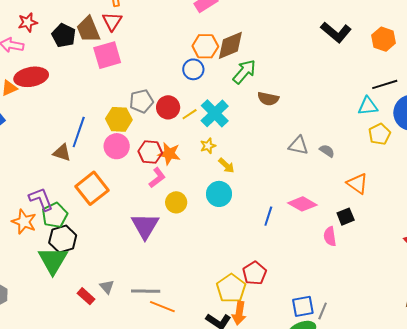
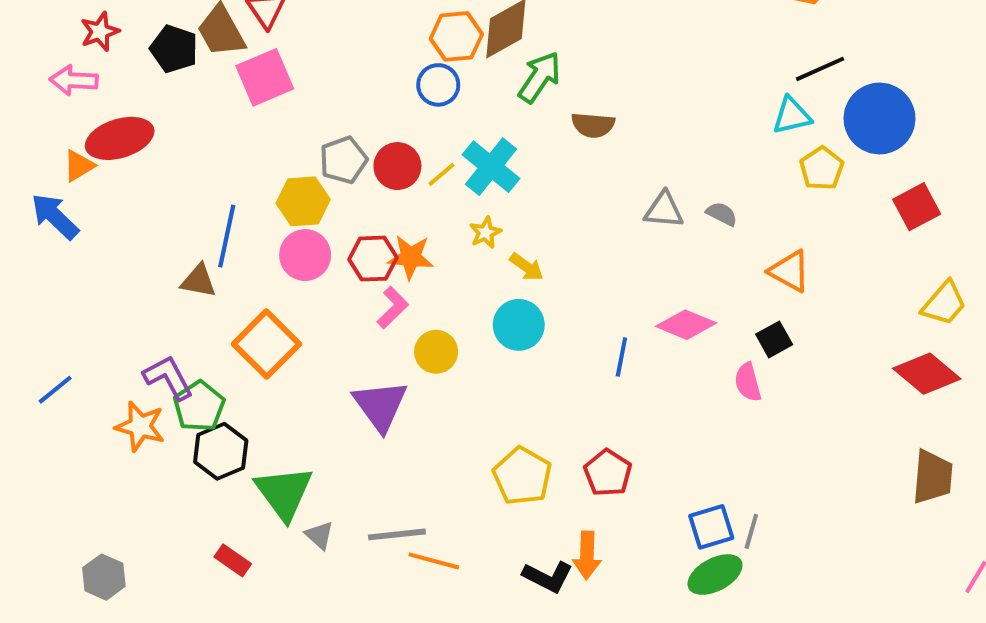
green triangle: (53, 260) -> (284, 493), moved
yellow pentagon: (231, 288) -> (522, 476), moved
red rectangle: (86, 296) -> (233, 560), moved

